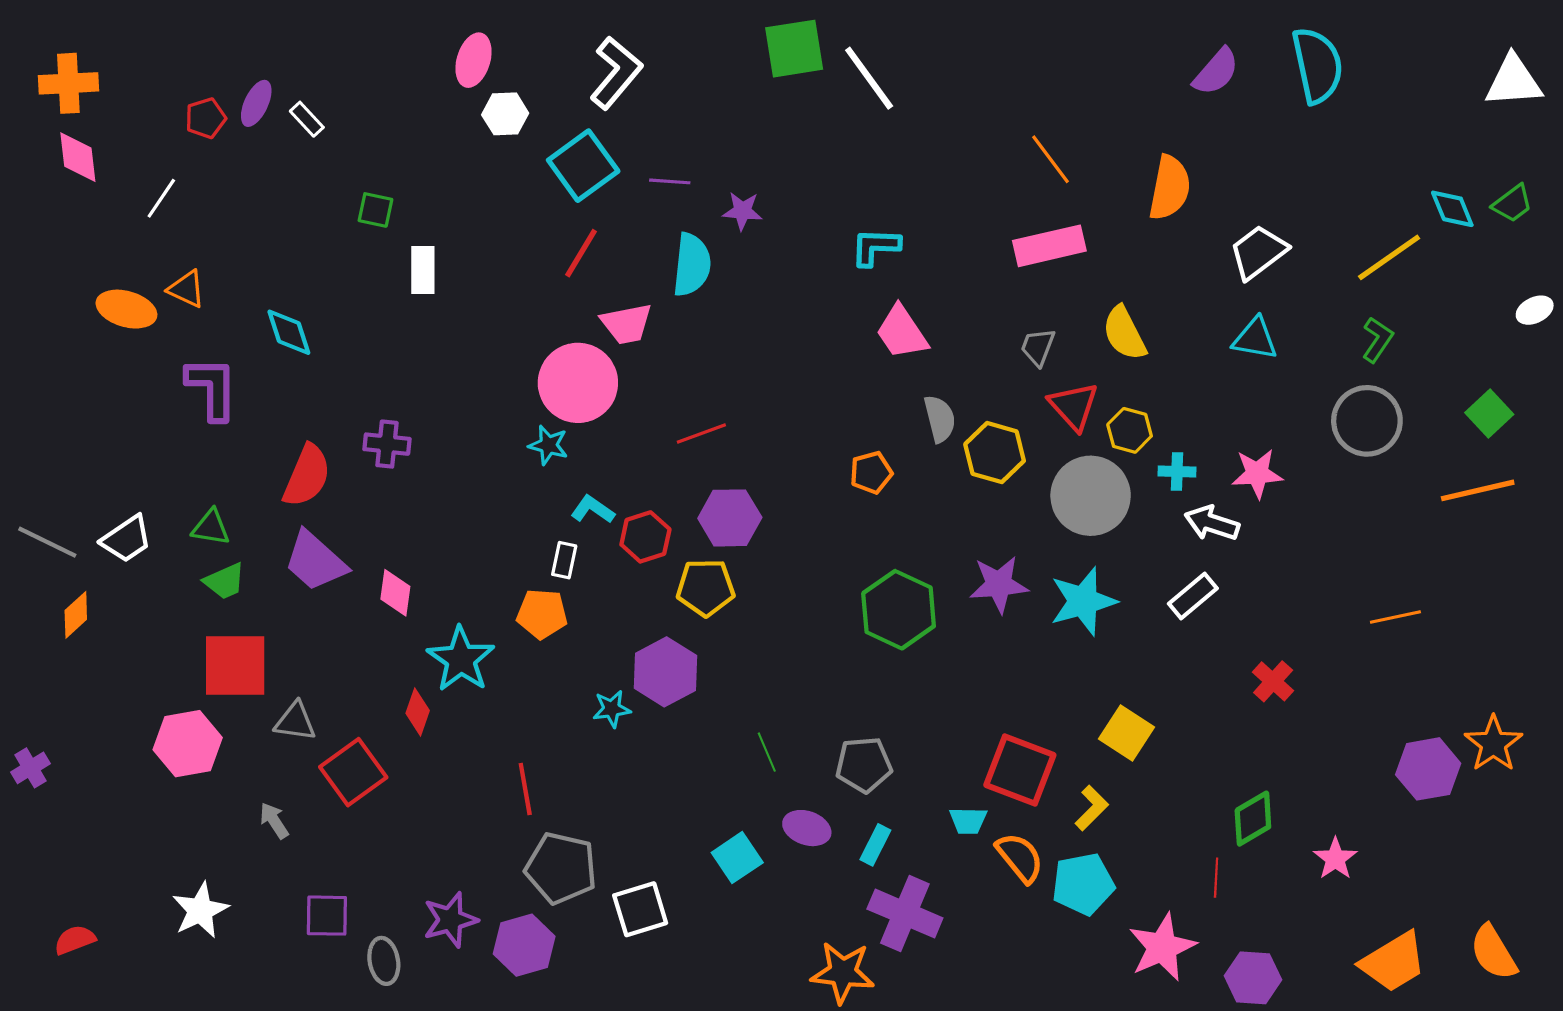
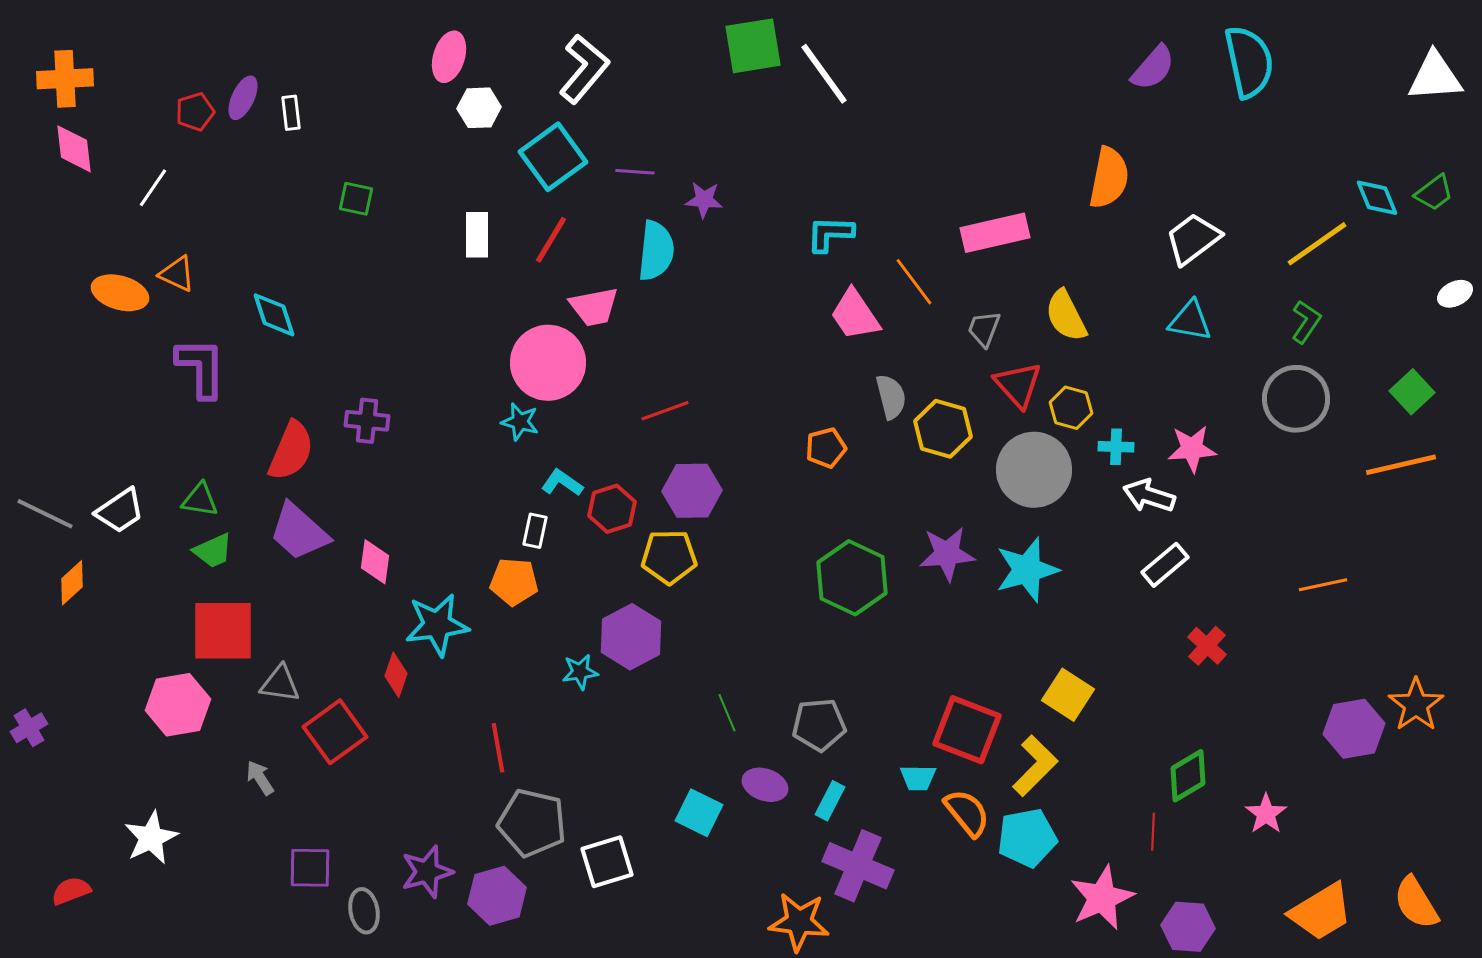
white rectangle: (307, 119) -> (291, 113), turned 36
orange line: (1050, 159) -> (914, 282), moved
white rectangle: (423, 270) -> (477, 235), moved
white rectangle: (1193, 596) -> (1165, 565), moved
cyan star: (461, 659) -> (437, 625), turned 30
yellow L-shape: (1092, 808) -> (1035, 766), size x1.4
cyan square: (737, 858) -> (699, 813), turned -30
white star: (200, 910) -> (151, 838), moved

